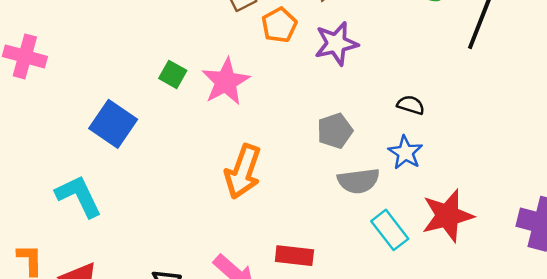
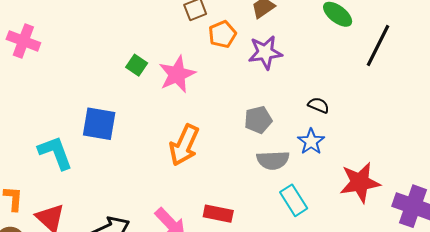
blue square: (113, 124) -> (99, 124), moved, turned -30
red star: (448, 216) -> (360, 182), moved

